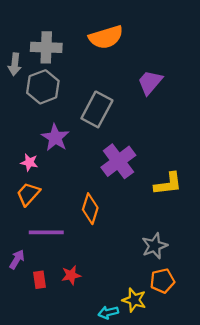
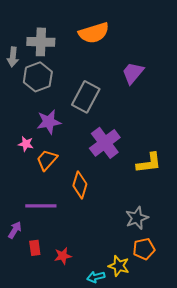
purple star: (55, 138) -> (49, 122), turned 30
orange trapezoid: (28, 194) -> (47, 160), moved
red star: (71, 275) -> (63, 256), moved

